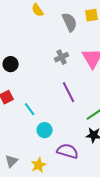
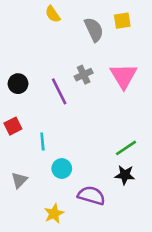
purple line: (69, 92) -> (59, 91), moved
cyan line: (30, 109) -> (42, 141), turned 32
gray triangle: (12, 161) -> (19, 180), moved

